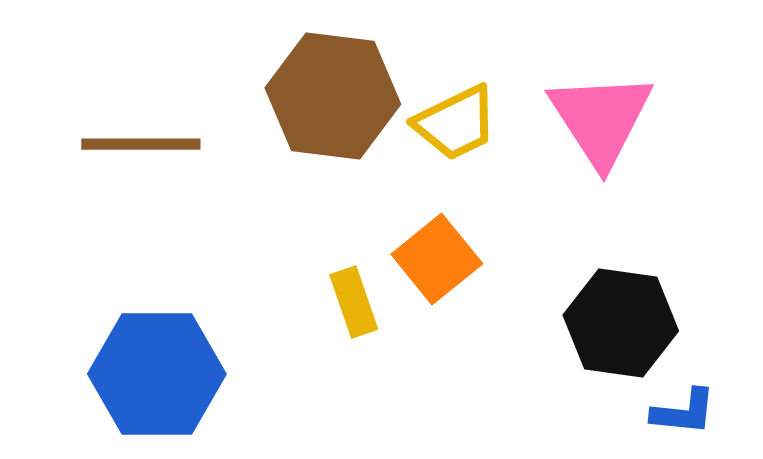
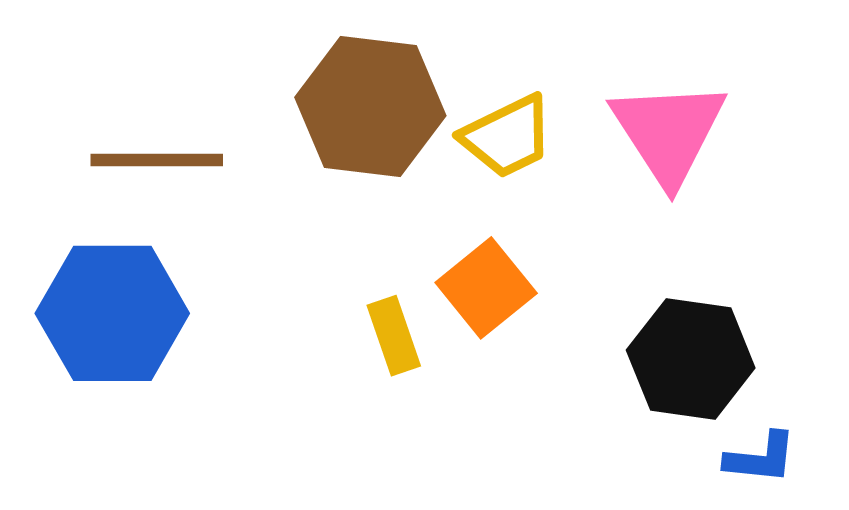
blue hexagon: (157, 374) -> (112, 313), moved

